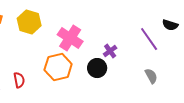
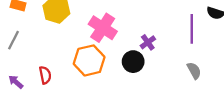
purple line: (149, 39) -> (192, 29), turned 35

